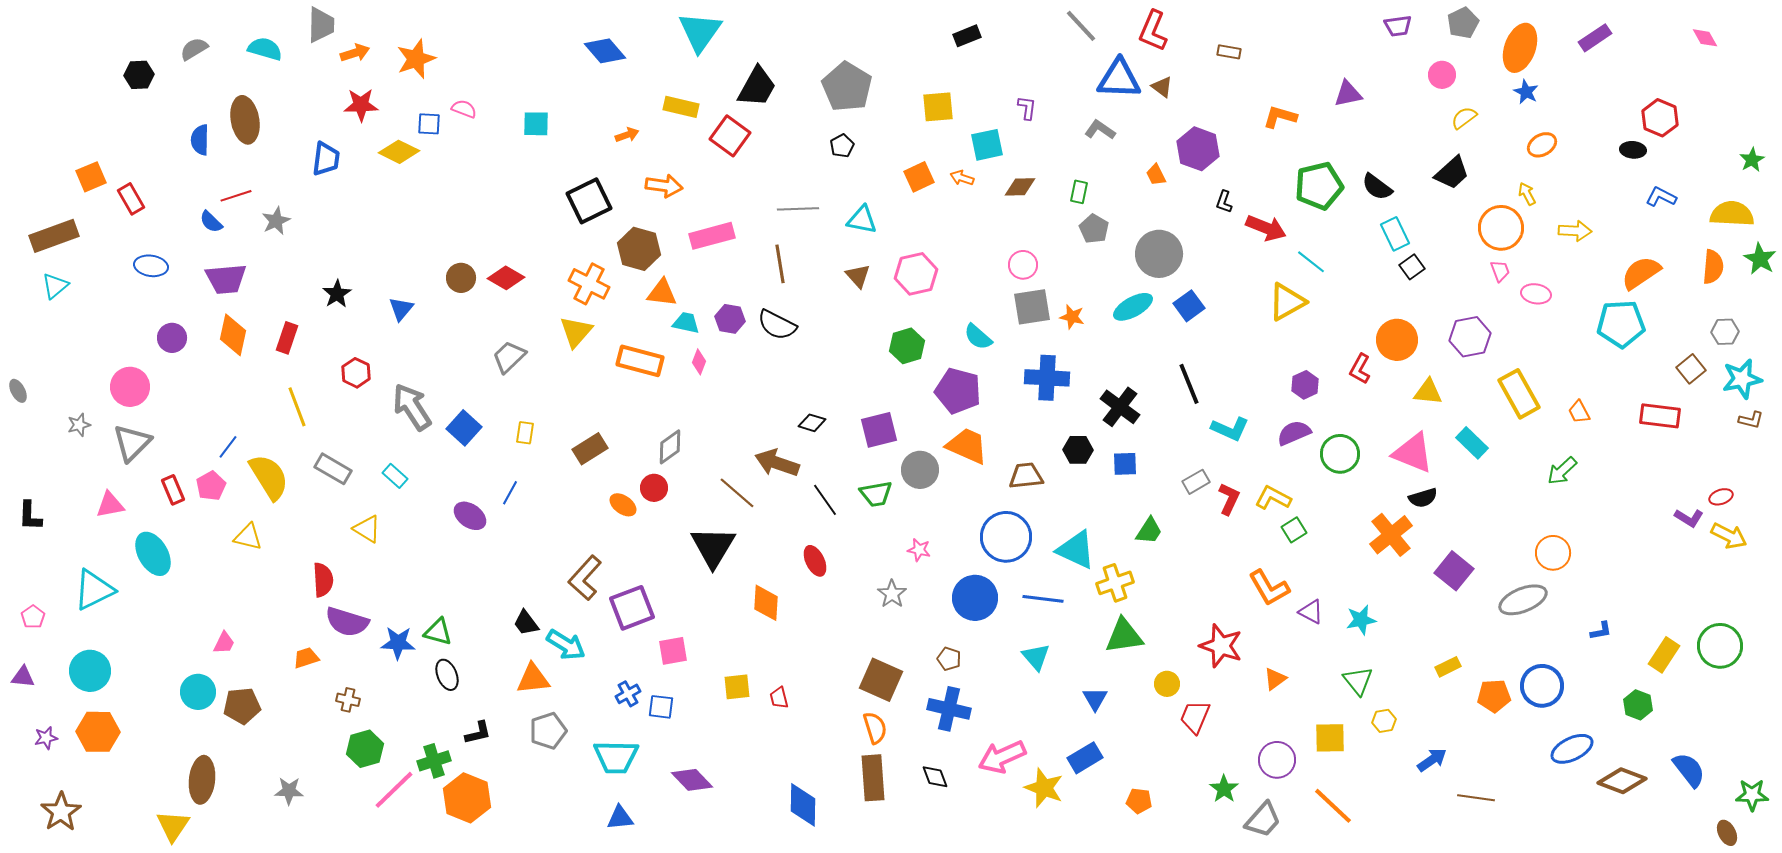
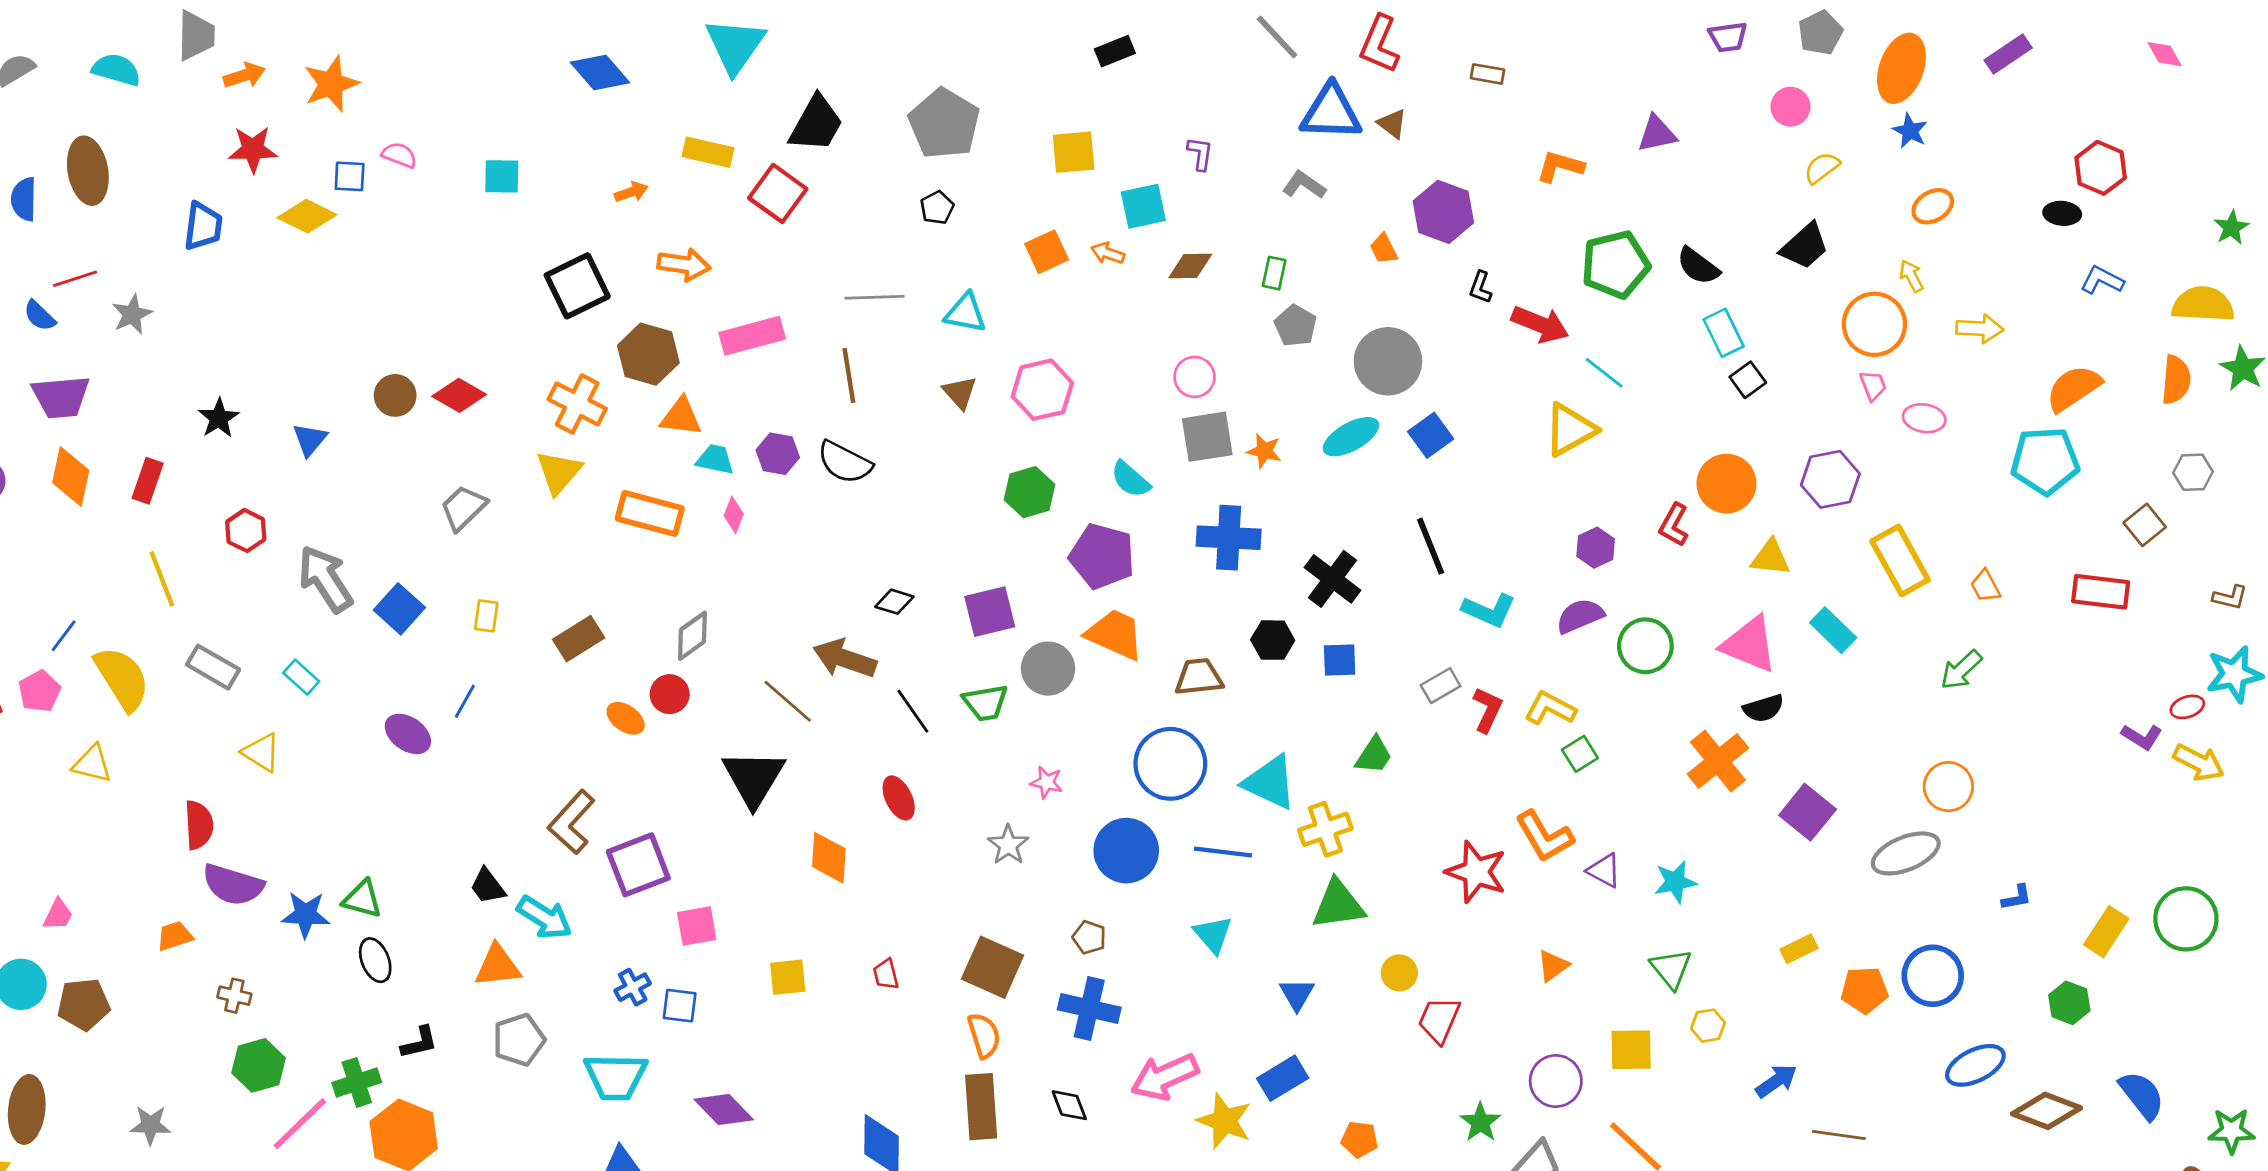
cyan star: (1742, 379) -> (2234, 674), moved
red star: (1221, 646) -> (1476, 872), moved
red trapezoid: (779, 698) -> (886, 974), moved

